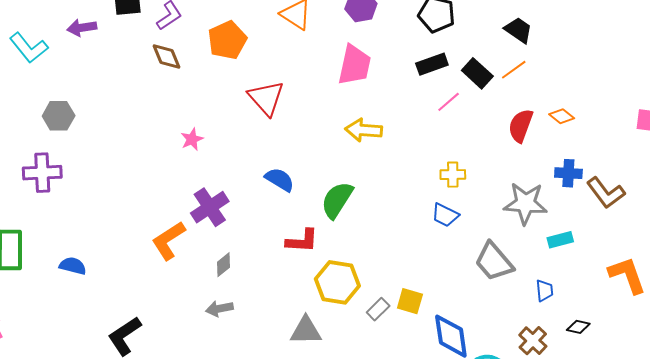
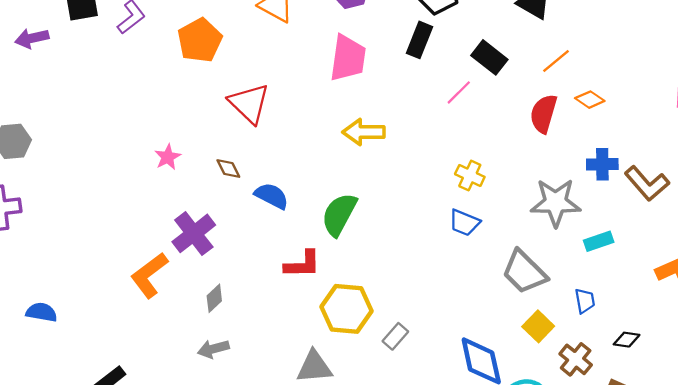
brown diamond: (166, 57) -> (228, 169), moved, size x0.7
black rectangle: (432, 64) -> (420, 40), moved, turned -44
orange line: (514, 70) -> (556, 61), moved
yellow cross: (453, 175) -> (470, 176), turned 30
yellow square: (410, 301) -> (538, 326), moved, turned 32

